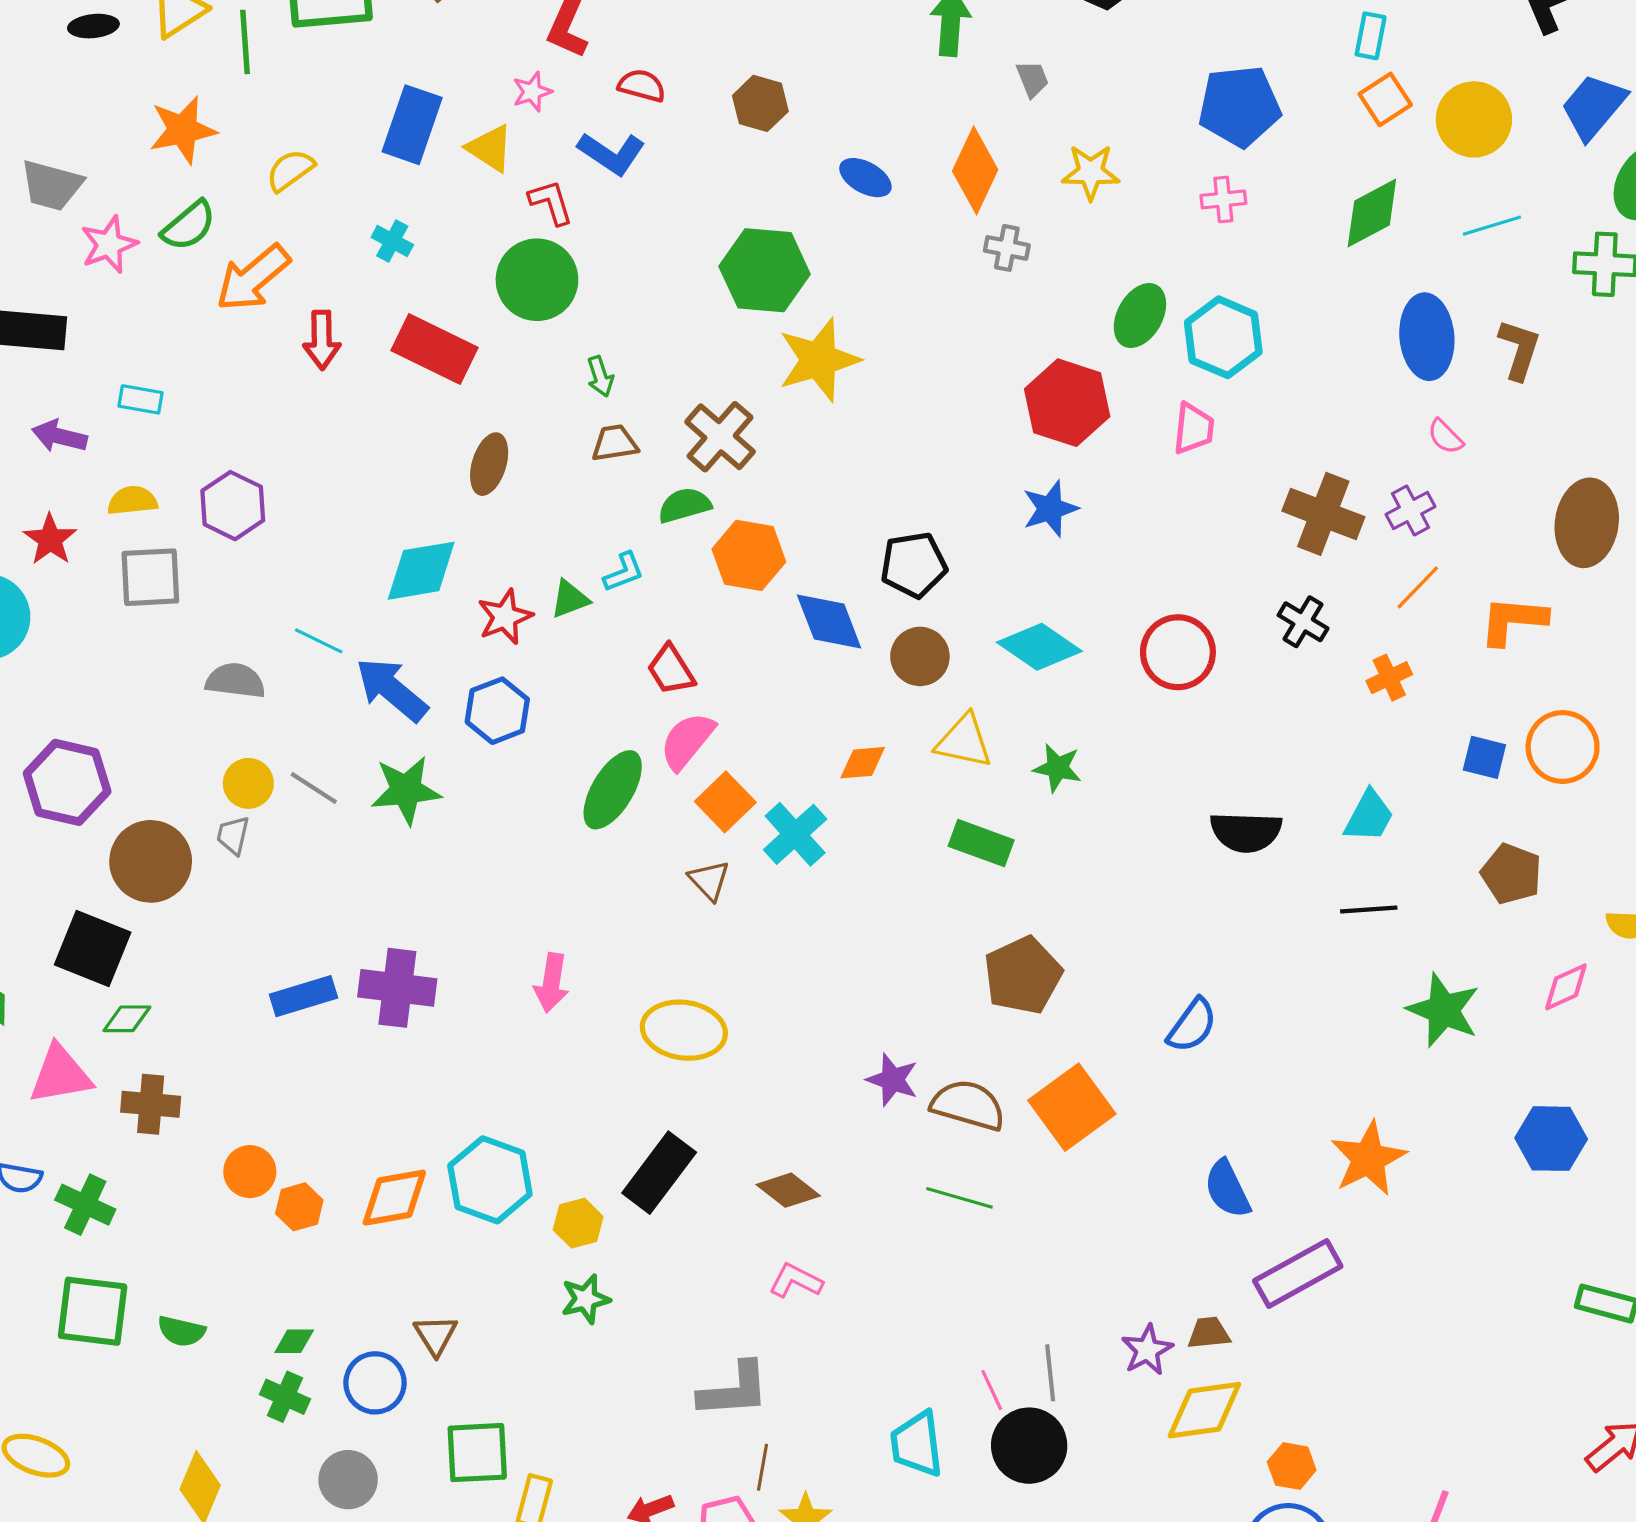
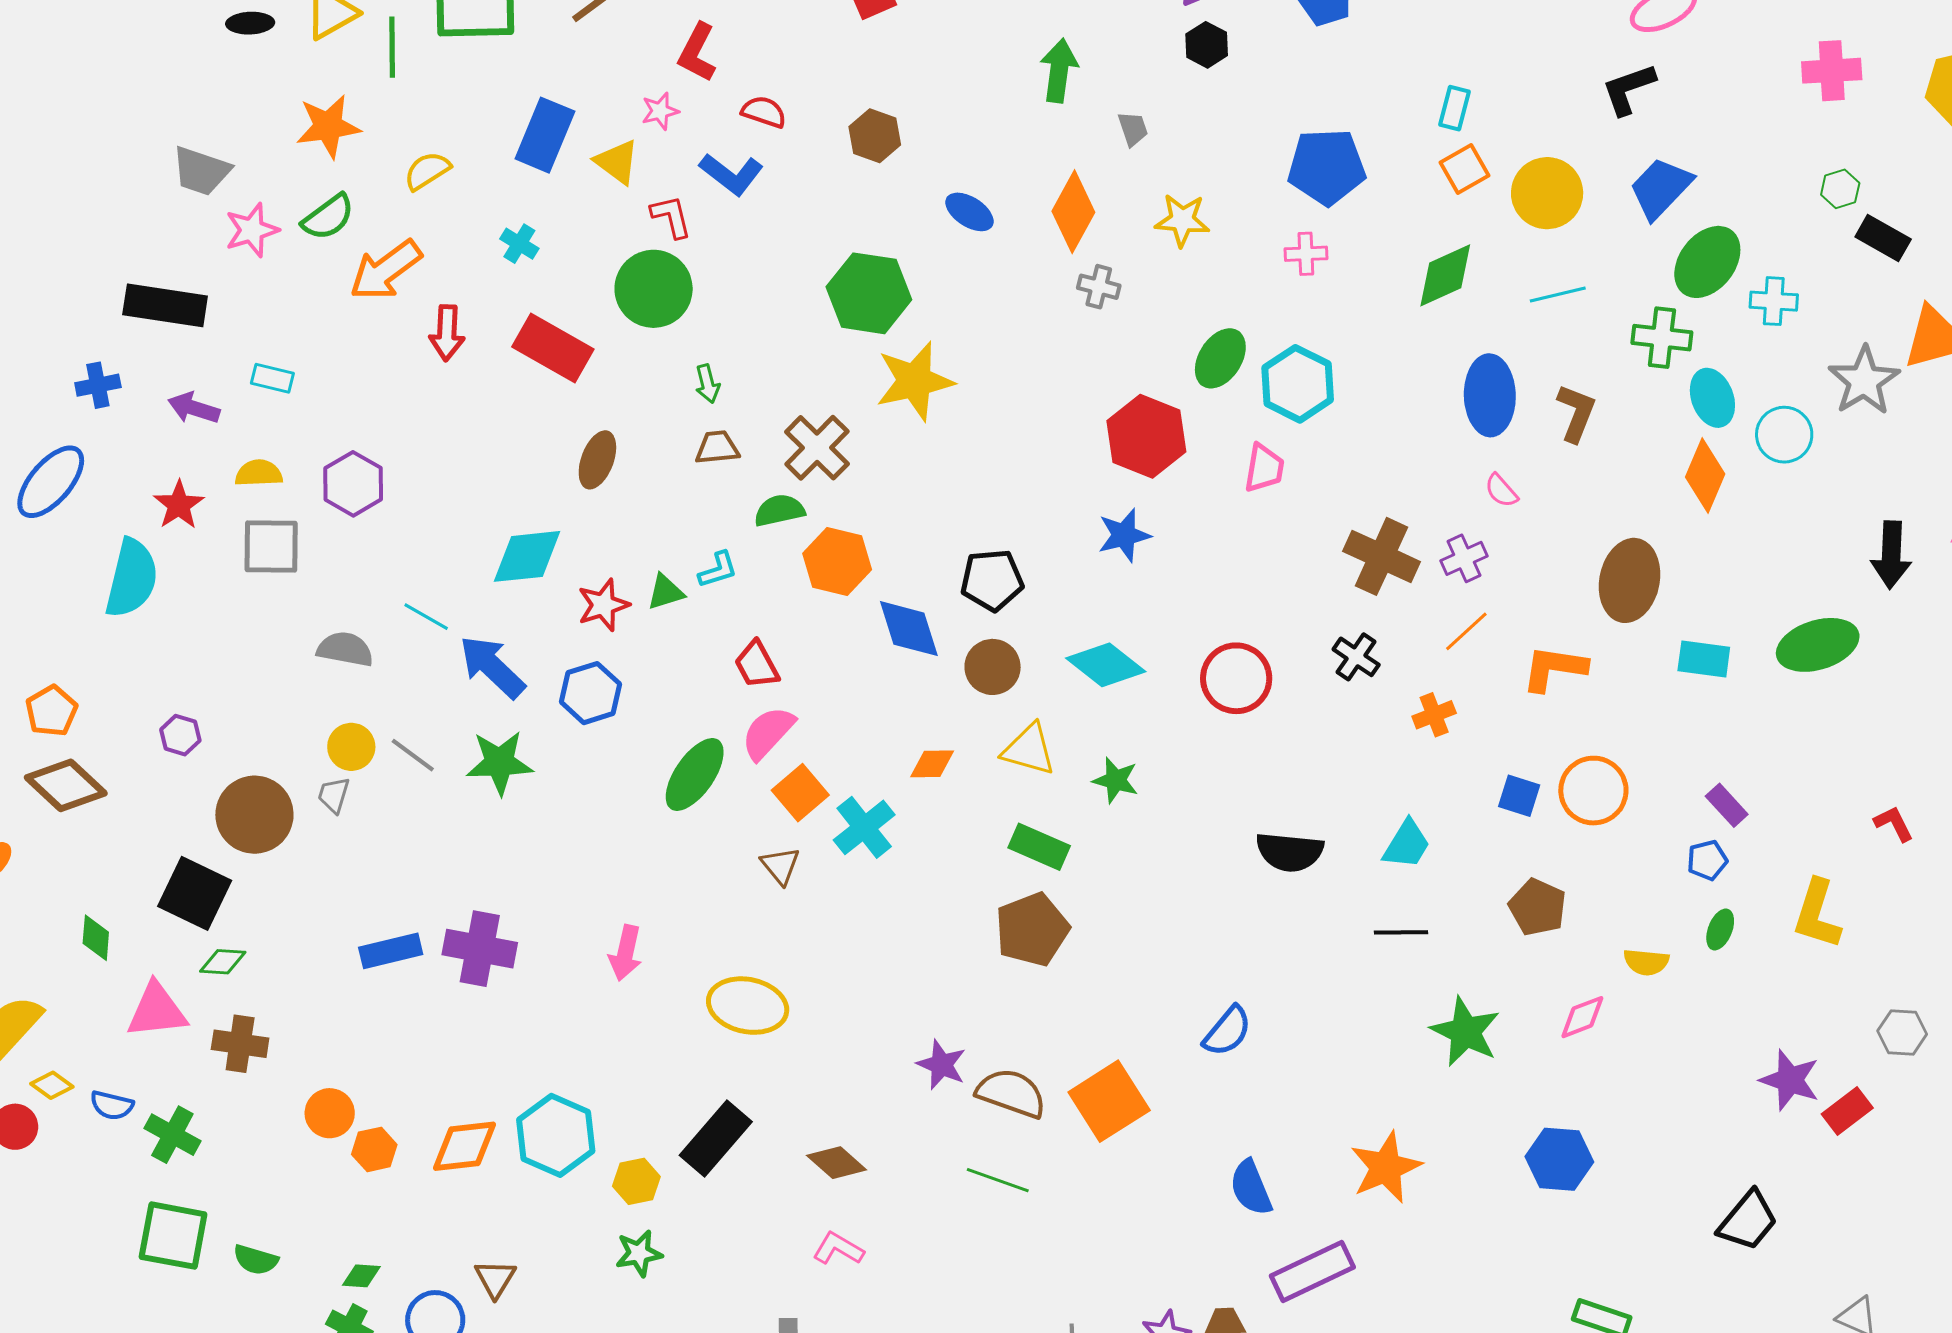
purple hexagon: (67, 782) -> (180, 735), size x0.5
brown pentagon: (1023, 975) -> (1032, 930), moved

